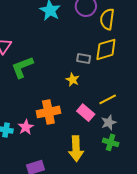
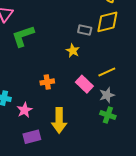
orange cross: (48, 112) -> (47, 82), size x0.6
pink star: (26, 127) -> (25, 110), moved
yellow arrow: (76, 149) -> (59, 120), moved

